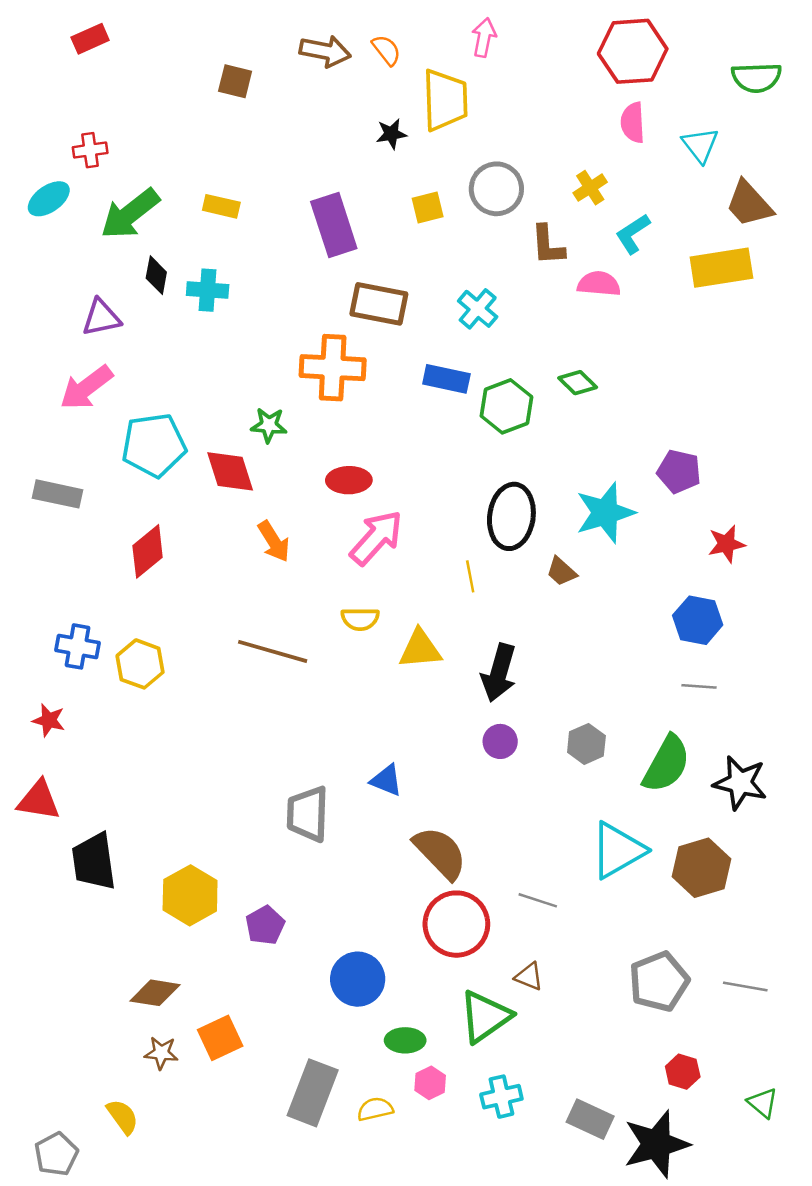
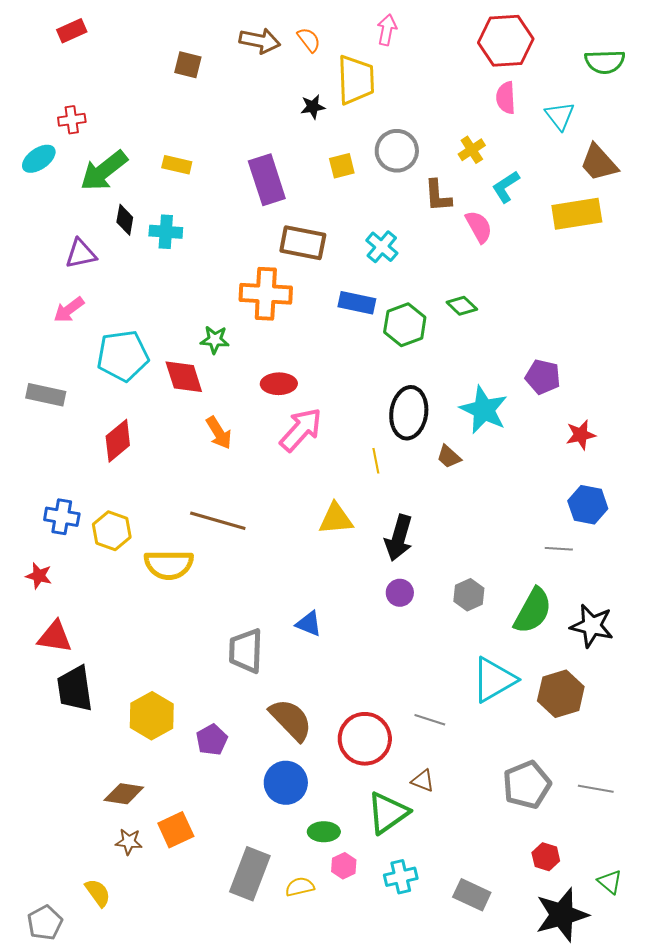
pink semicircle: (599, 284) -> (479, 227), turned 56
pink arrow: (86, 388) -> (69, 310), size x0.7
cyan star: (605, 513) -> (484, 410), turned -30
yellow semicircle: (360, 619) -> (169, 565), moved, size x1.6
blue hexagon: (698, 620) -> (588, 505), moved
red triangle: (39, 800) -> (55, 637), moved
brown semicircle: (440, 853) -> (291, 720), moved
black star: (656, 1144) -> (562, 915), moved

